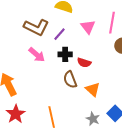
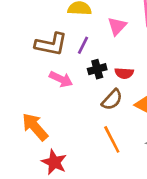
pink triangle: (88, 27) -> (117, 26), turned 35
brown semicircle: (70, 80) -> (112, 100), turned -102
orange line: (52, 117) -> (112, 139), moved

